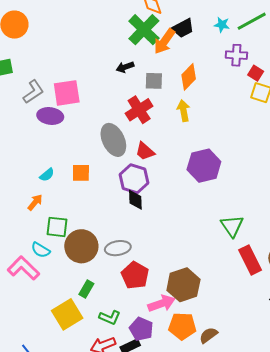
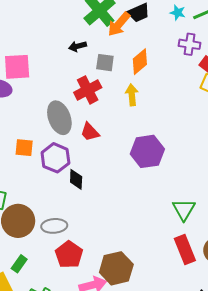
purple hexagon: (134, 179) -> (55, 158), moved
green triangle: (232, 226) -> (184, 210), moved

